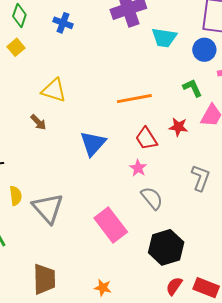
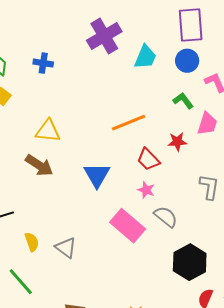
cyan trapezoid: (164, 38) -> (145, 57), turned -64
brown arrow: (38, 122) -> (39, 165), size x1.6
gray triangle: (48, 208) -> (66, 248), size x0.7
pink rectangle: (111, 225) -> (128, 226), moved

